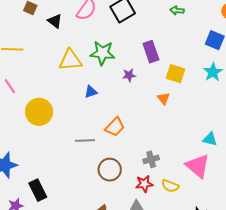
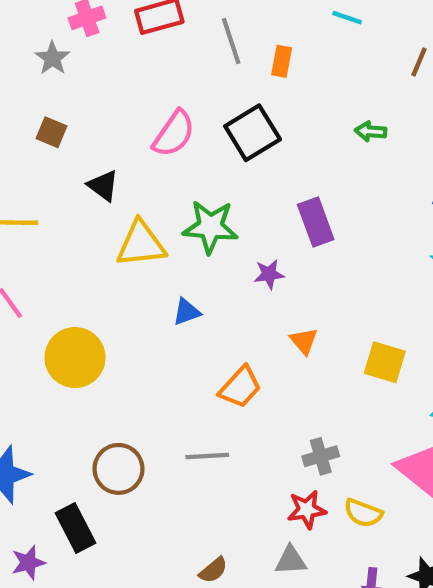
black triangle: (55, 21) -> (103, 186), moved
yellow square: (176, 74) -> (385, 362), moved
orange triangle: (163, 98) -> (304, 341), moved
gray line: (85, 140) -> (207, 456), moved
brown circle: (110, 170) -> (118, 469), moved

